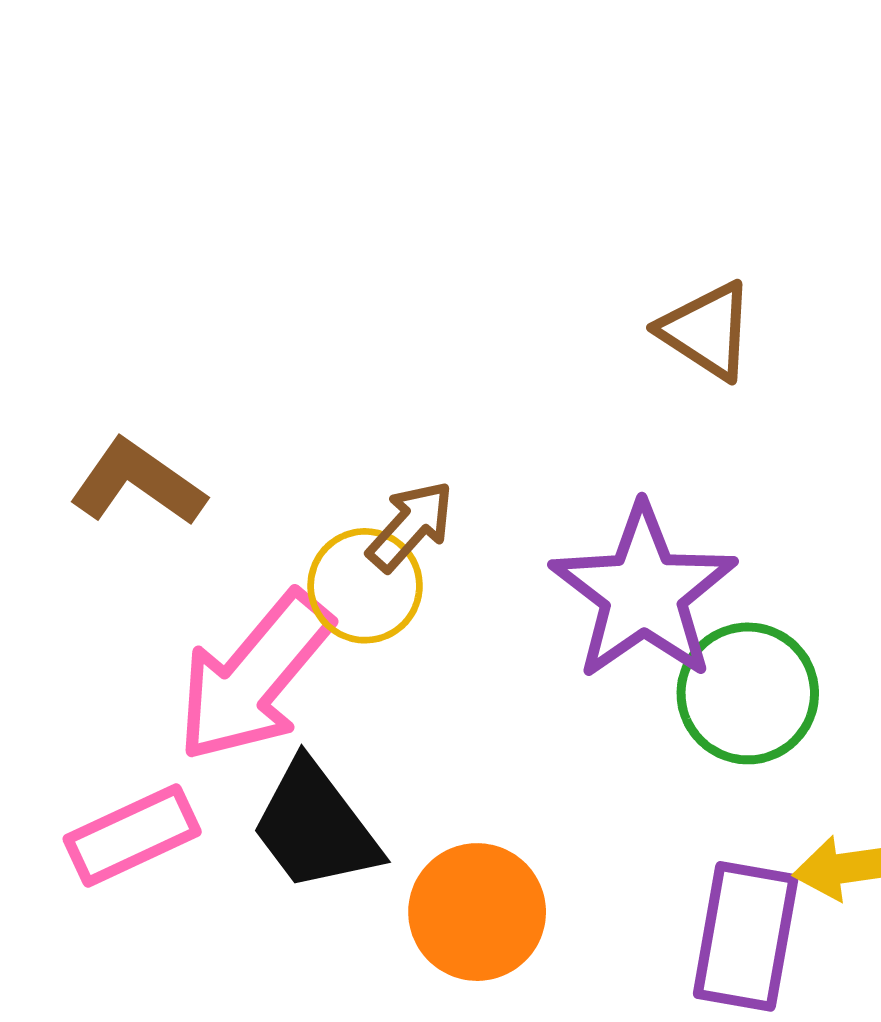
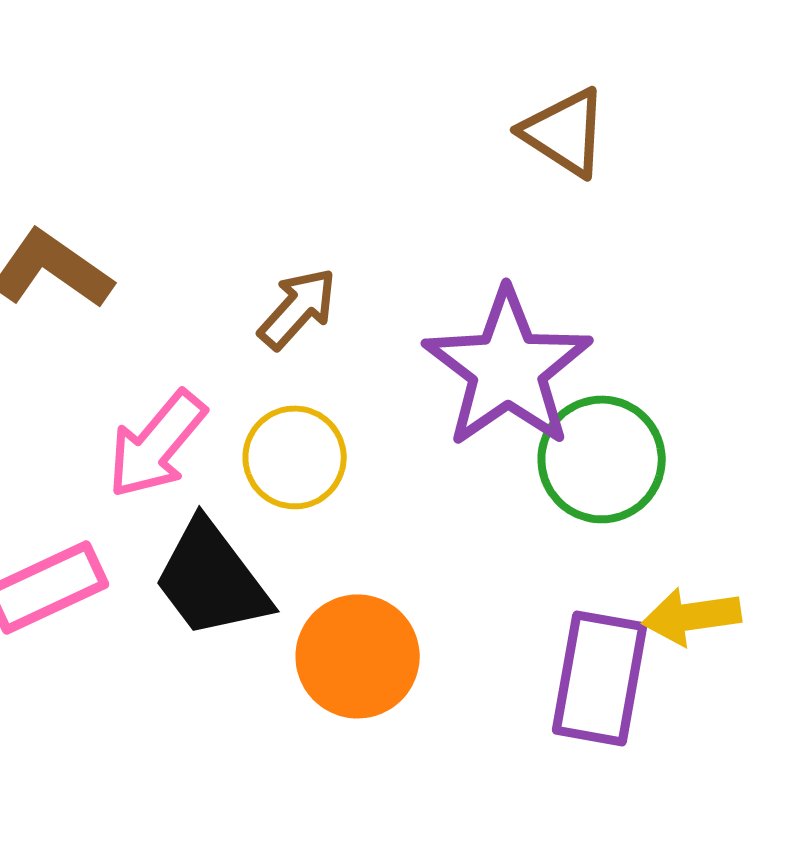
yellow circle: (365, 586) -> (295, 457), moved
pink arrow: (254, 677) -> (157, 444), size x0.7

